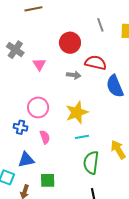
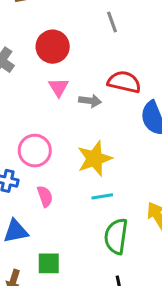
gray line: (100, 25) -> (112, 22), moved
red circle: (70, 43) -> (53, 47), moved
pink triangle: (39, 64) -> (59, 87), moved

